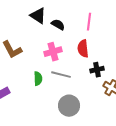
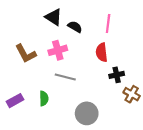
pink cross: (53, 52) -> (58, 50), moved
gray line: (61, 75) -> (65, 77), moved
green semicircle: (38, 79) -> (44, 98), moved

